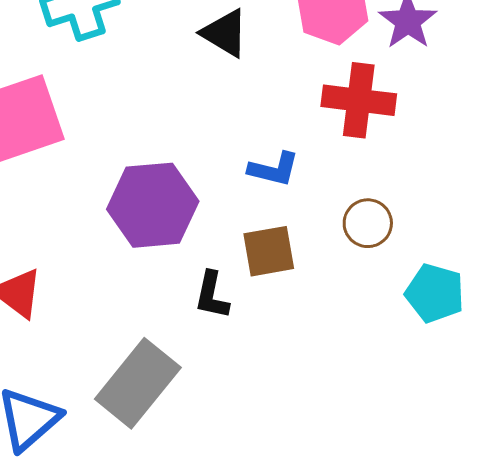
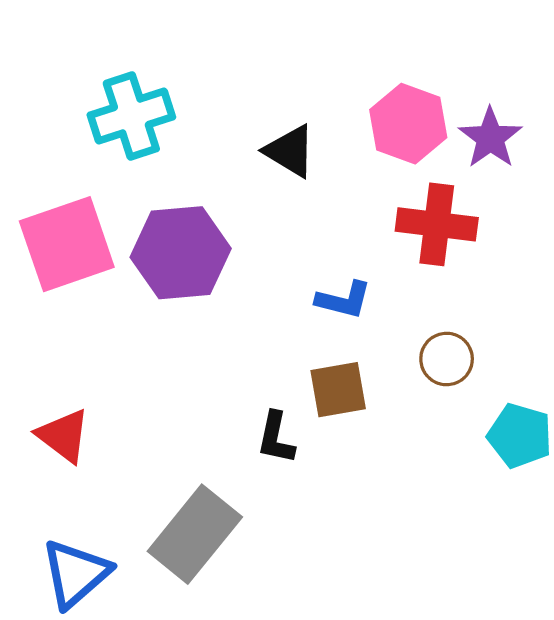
purple hexagon: (153, 205) -> (181, 253), moved

